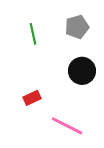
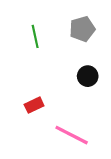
black circle: (82, 71) -> (88, 76), size x0.7

